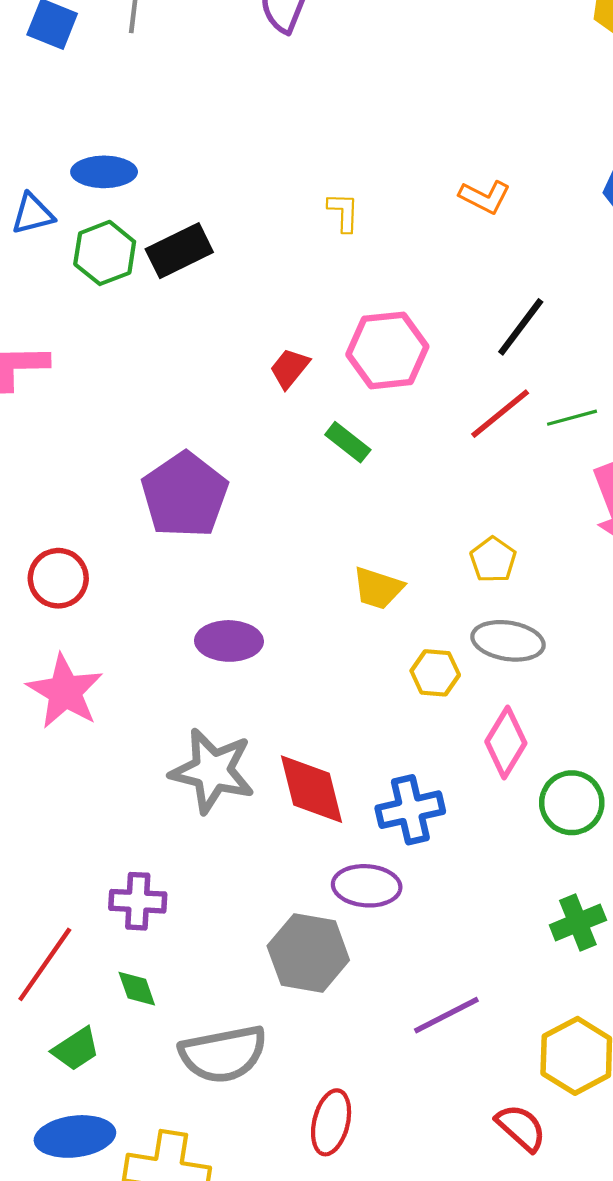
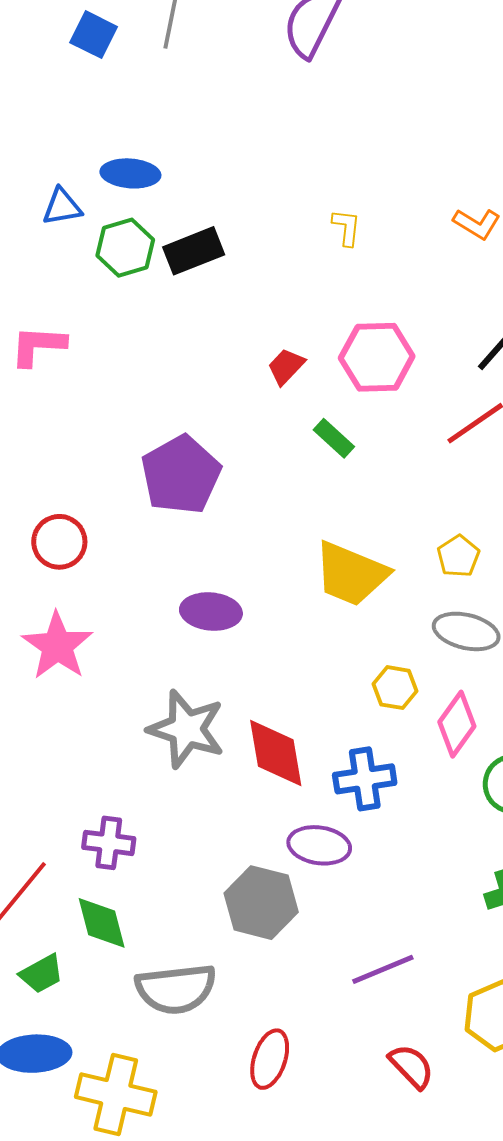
yellow trapezoid: (378, 588) -> (351, 574), size x1.6
yellow hexagon: (435, 673) -> (395, 688), moved
green diamond: (137, 989) -> (102, 923), size x1.5
red semicircle: (521, 1128) -> (411, 1066), moved

